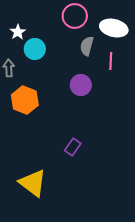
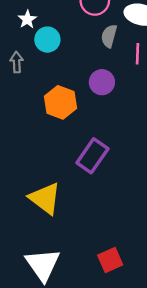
orange hexagon: (25, 100) -> (60, 102), moved
purple rectangle: (73, 147) -> (92, 156), size x1.6

